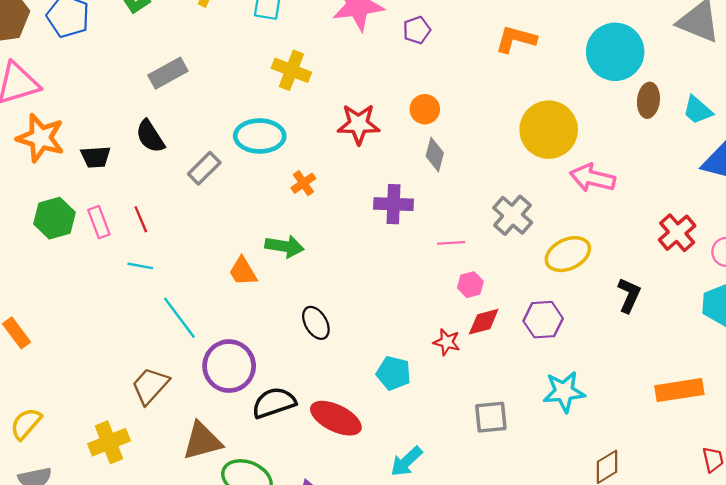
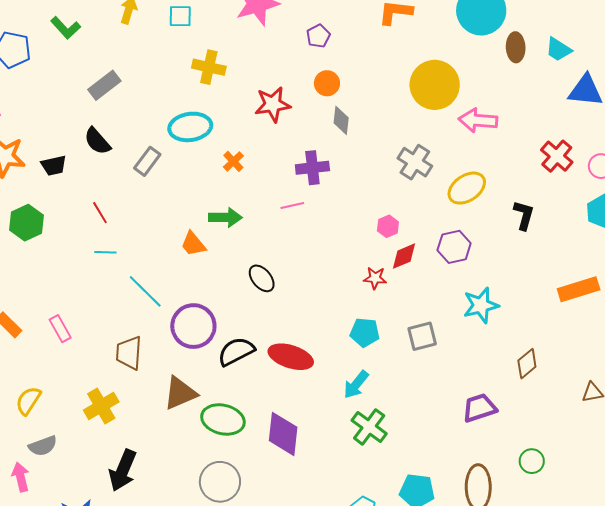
purple pentagon: (417, 30) -> (318, 36), moved
pink rectangle: (99, 222) -> (60, 329), moved
pink line: (451, 243) -> (292, 205), moved
cyan pentagon: (394, 373) -> (365, 332), moved
brown trapezoid: (150, 386) -> (129, 353), turned -30

